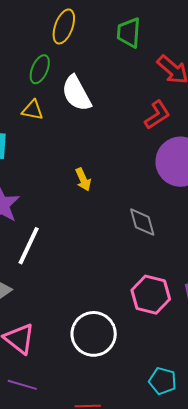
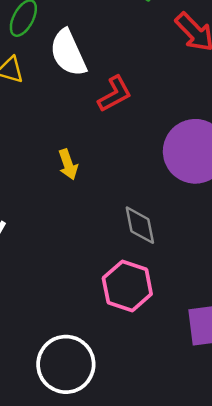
red L-shape: (157, 115) -> (115, 94), moved
pink hexagon: (151, 295) -> (127, 286), moved

